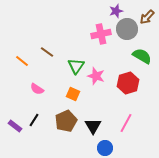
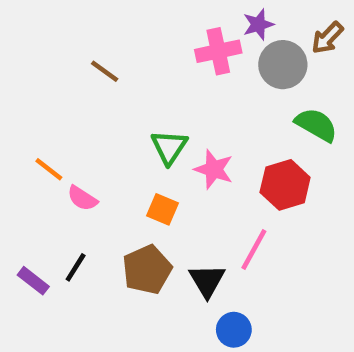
pink cross: (101, 34) -> (218, 51), moved
brown line: (47, 52) -> (105, 71), moved
orange line: (22, 61) -> (49, 169), moved
pink line: (126, 123) -> (254, 250), moved

